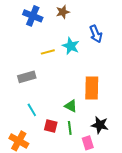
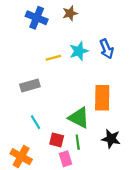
blue arrow: (96, 34) -> (107, 49), moved
cyan star: (71, 46) -> (79, 51), turned 30
green triangle: (71, 106) -> (79, 118), size x1.5
pink rectangle: (88, 143) -> (66, 159), moved

